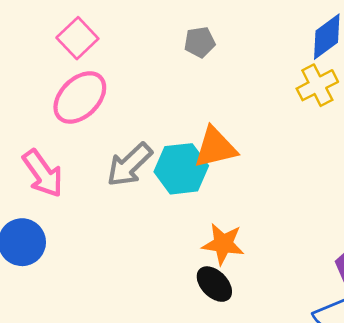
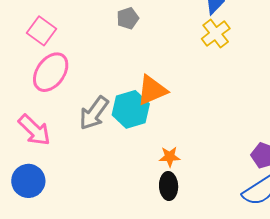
orange star: (223, 244) -> (170, 157), size x0.7
black ellipse: (214, 284) -> (169, 186), turned 52

